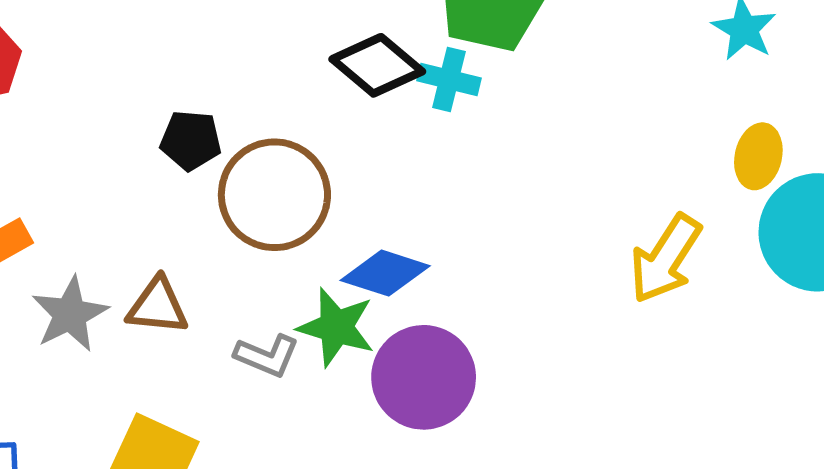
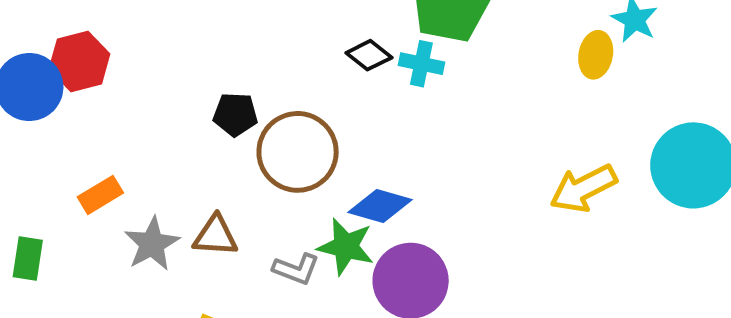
black diamond: (377, 65) -> (369, 55), size x0.7
yellow ellipse: (758, 156) -> (596, 55), moved
yellow arrow: (666, 259) -> (583, 188), turned 32

